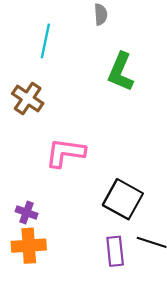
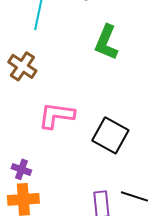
black square: (123, 199) -> (110, 135), moved

